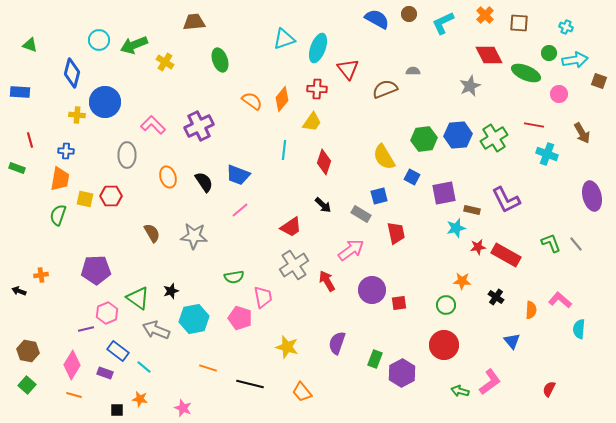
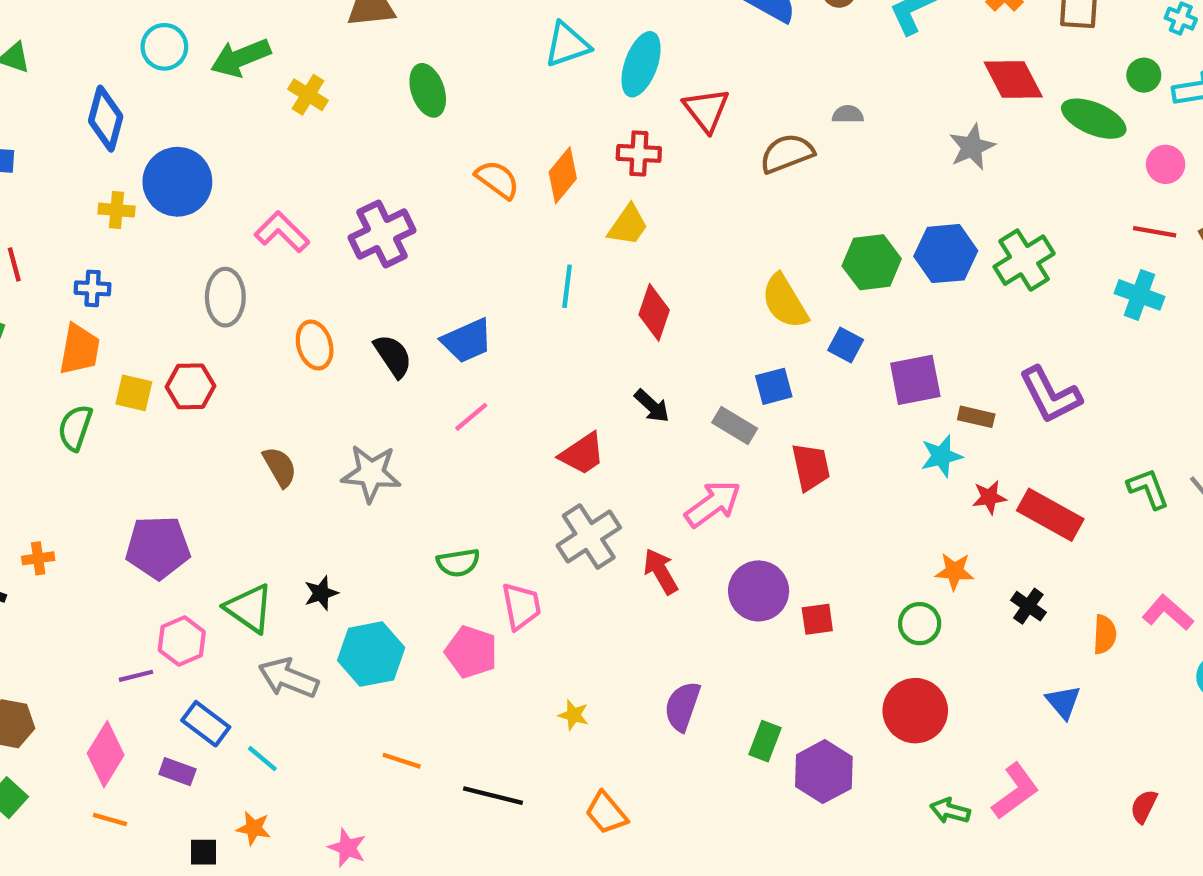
red line: (534, 125) -> (1155, 232), moved
blue trapezoid: (238, 175) -> (467, 341), turned -45
yellow star: (287, 347) -> (574, 715), size x0.6

